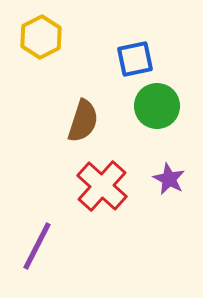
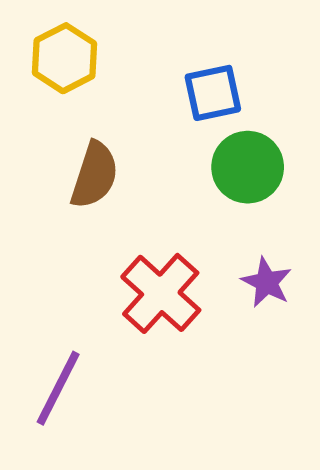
brown semicircle: (83, 121) -> (94, 175), moved

